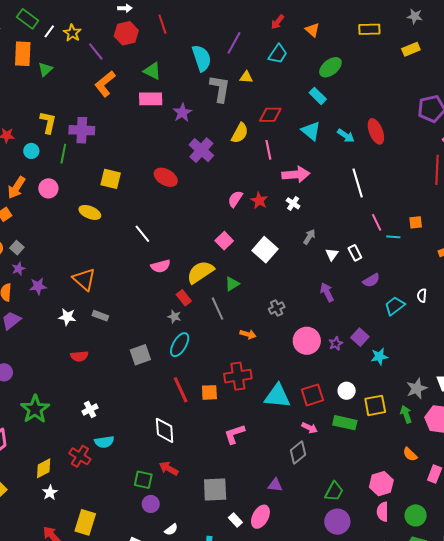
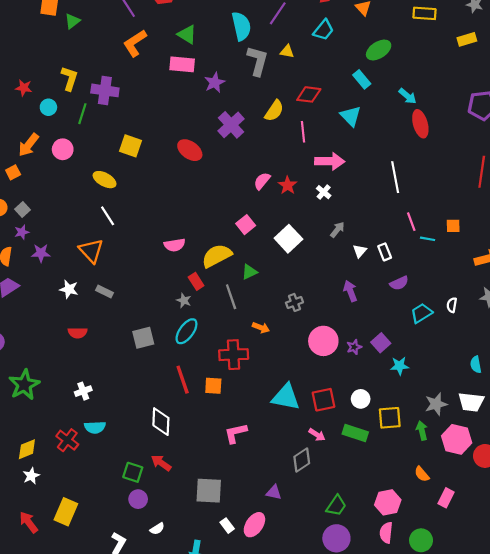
cyan arrow: (346, 136) -> (408, 96), moved
white line: (142, 234) -> (108, 216), moved
red cross: (238, 376) -> (234, 355), moved

